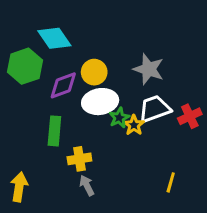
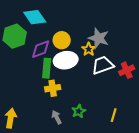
green star: (119, 118) -> (79, 111), moved
yellow star: (134, 125) -> (89, 49), moved
green rectangle: (54, 131) -> (47, 68), moved
yellow cross: (79, 159) -> (53, 88), moved

